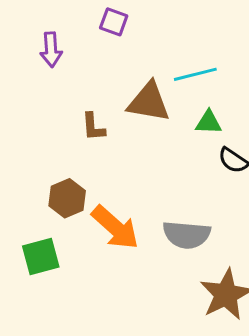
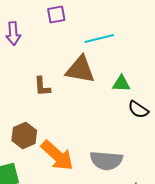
purple square: (114, 22) -> (56, 14), turned -30
cyan line: (195, 74) -> (99, 38), moved

